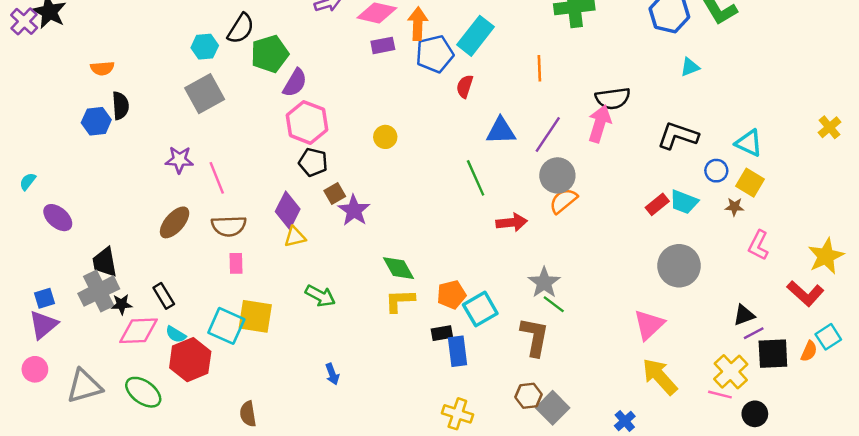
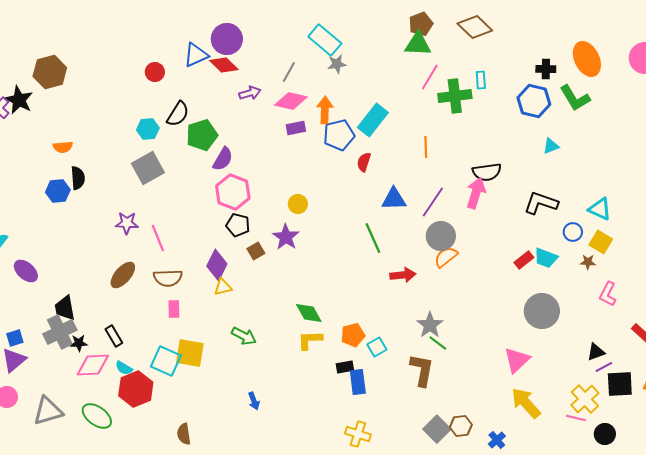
purple star: (354, 210) -> (286, 237), moved
cyan square: (480, 309) -> (377, 347), size x0.7
brown hexagon: (529, 396) -> (461, 426), moved

